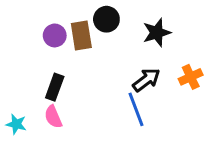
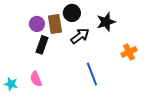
black arrow: (146, 80) -> (80, 36), moved
black rectangle: (55, 87) -> (42, 45), moved

